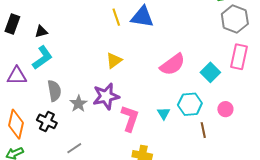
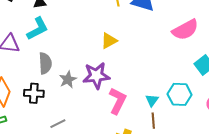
pink semicircle: (172, 65) -> (185, 30), moved
black cross: (47, 121) -> (34, 93), turned -30
brown line: (203, 130) -> (153, 121), moved

